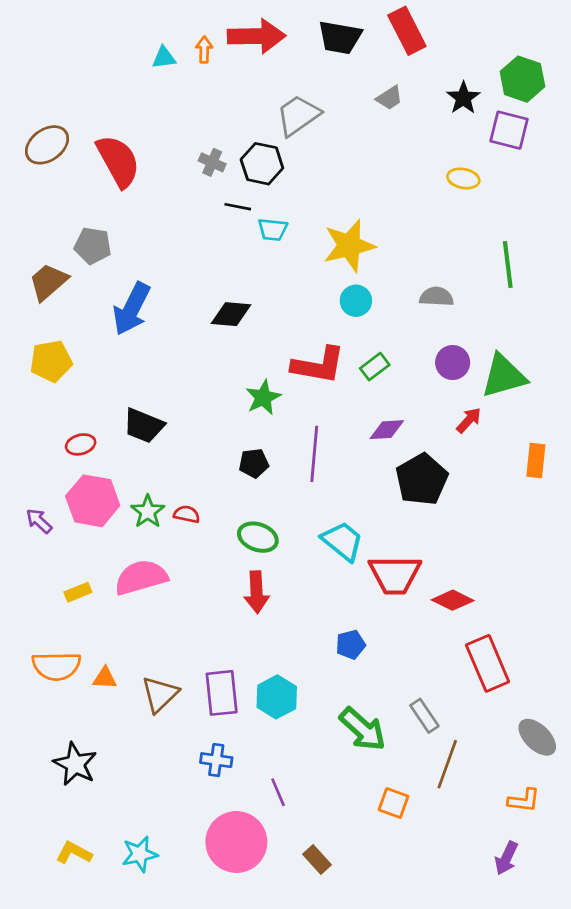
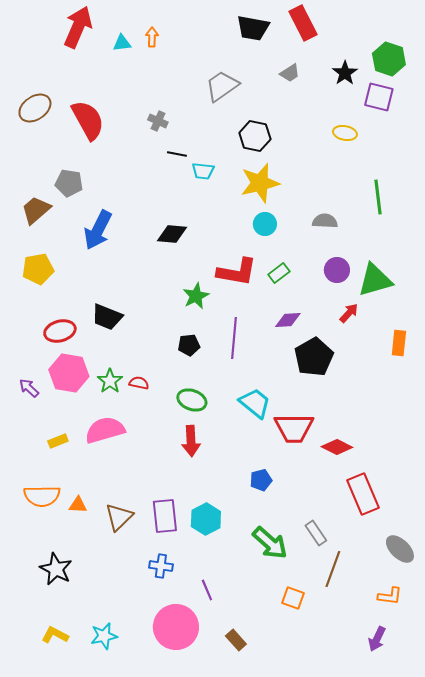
red arrow: (257, 36) -> (78, 27), moved, turned -66
black hexagon: (262, 164) -> (255, 136), moved
red ellipse: (81, 444) -> (60, 331), size x1.4

